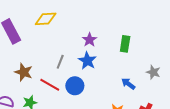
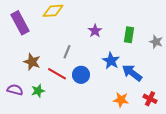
blue star: (87, 61) -> (111, 61), moved
gray star: (153, 72) -> (156, 42), moved
blue arrow: (128, 84) -> (132, 73), size x1.5

